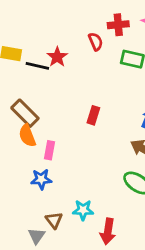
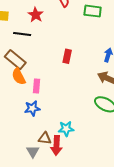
black line: (37, 66) -> (22, 34), moved
brown triangle: (54, 220) -> (45, 138), turned -40
red arrow: (108, 231) -> (56, 145), moved

